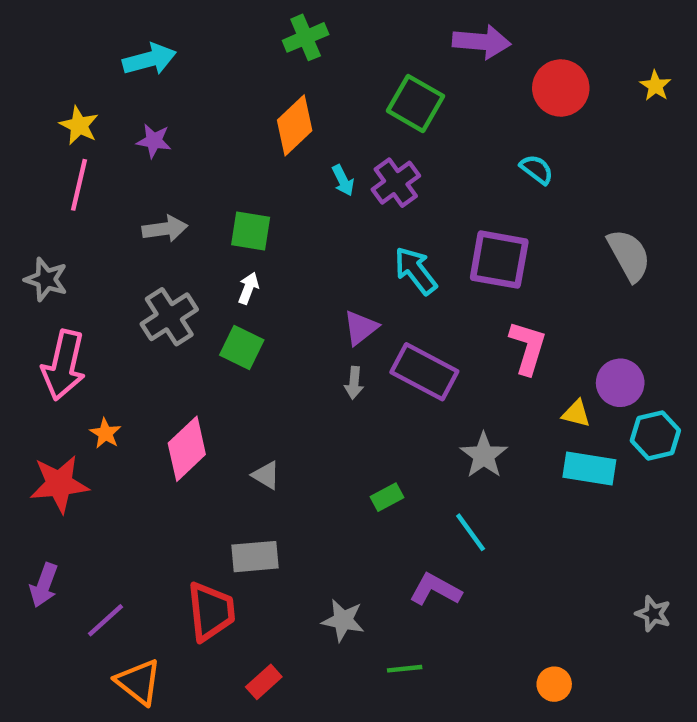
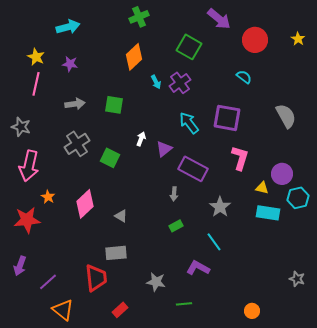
purple arrow: (482, 42) -> (219, 19), turned 35
white arrow: (248, 288) -> (141, 139), moved
gray arrow: (354, 383) -> (174, 194), moved

